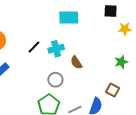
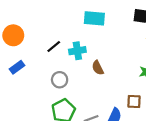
gray circle: (55, 80) -> (60, 80), moved
brown square: (113, 90) -> (134, 102), turned -32

